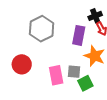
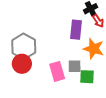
gray hexagon: (42, 29) -> (24, 46), moved
green square: (85, 83) -> (87, 77), turned 35

